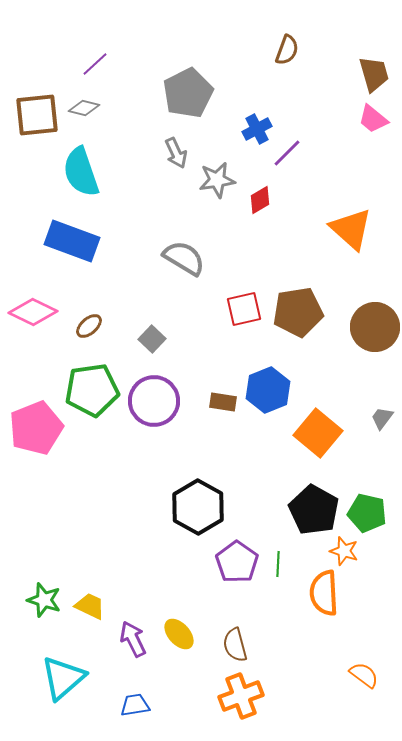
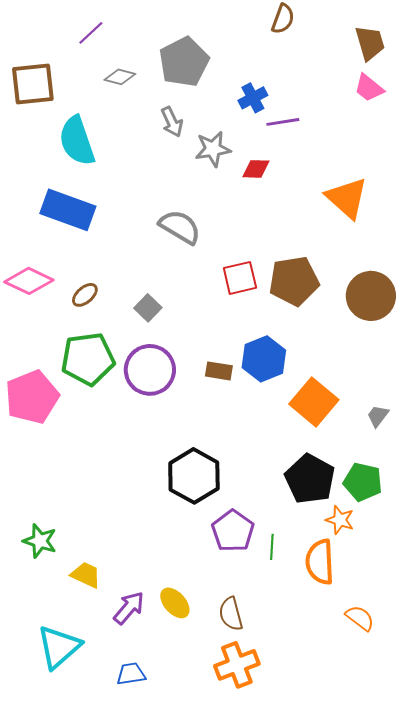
gray diamond: (84, 108) -> (120, 77), moved
purple line: (287, 153) -> (283, 122), turned 36
red diamond: (260, 200) -> (256, 169), turned 32
gray trapezoid: (382, 418) -> (378, 416), moved
green line: (278, 564) -> (272, 547), moved
green star: (44, 600) -> (40, 541), moved
purple arrow: (133, 639) -> (129, 608), turned 66
orange semicircle: (364, 675) -> (360, 618), moved

